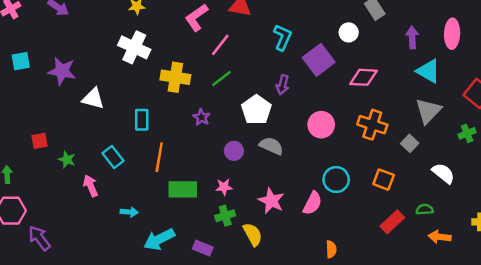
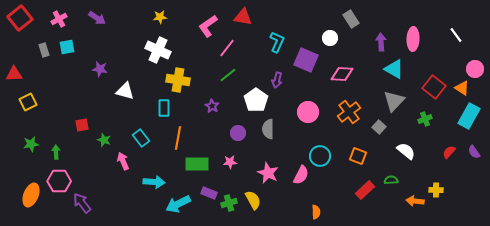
purple square: (319, 60) -> (306, 60), turned -30
cyan square: (21, 61) -> (67, 47), moved
purple star: (62, 71) -> (100, 69), size x0.7
yellow cross: (175, 77) -> (178, 80), moved
orange cross: (372, 125) -> (349, 112), turned 35
gray semicircle: (271, 146) -> (268, 129), turned -114
cyan arrow: (129, 212) -> (154, 182), size x1.5
green cross: (225, 216) -> (229, 203), moved
orange arrow: (440, 237) -> (415, 201), moved
purple rectangle: (203, 248) -> (209, 193), moved

